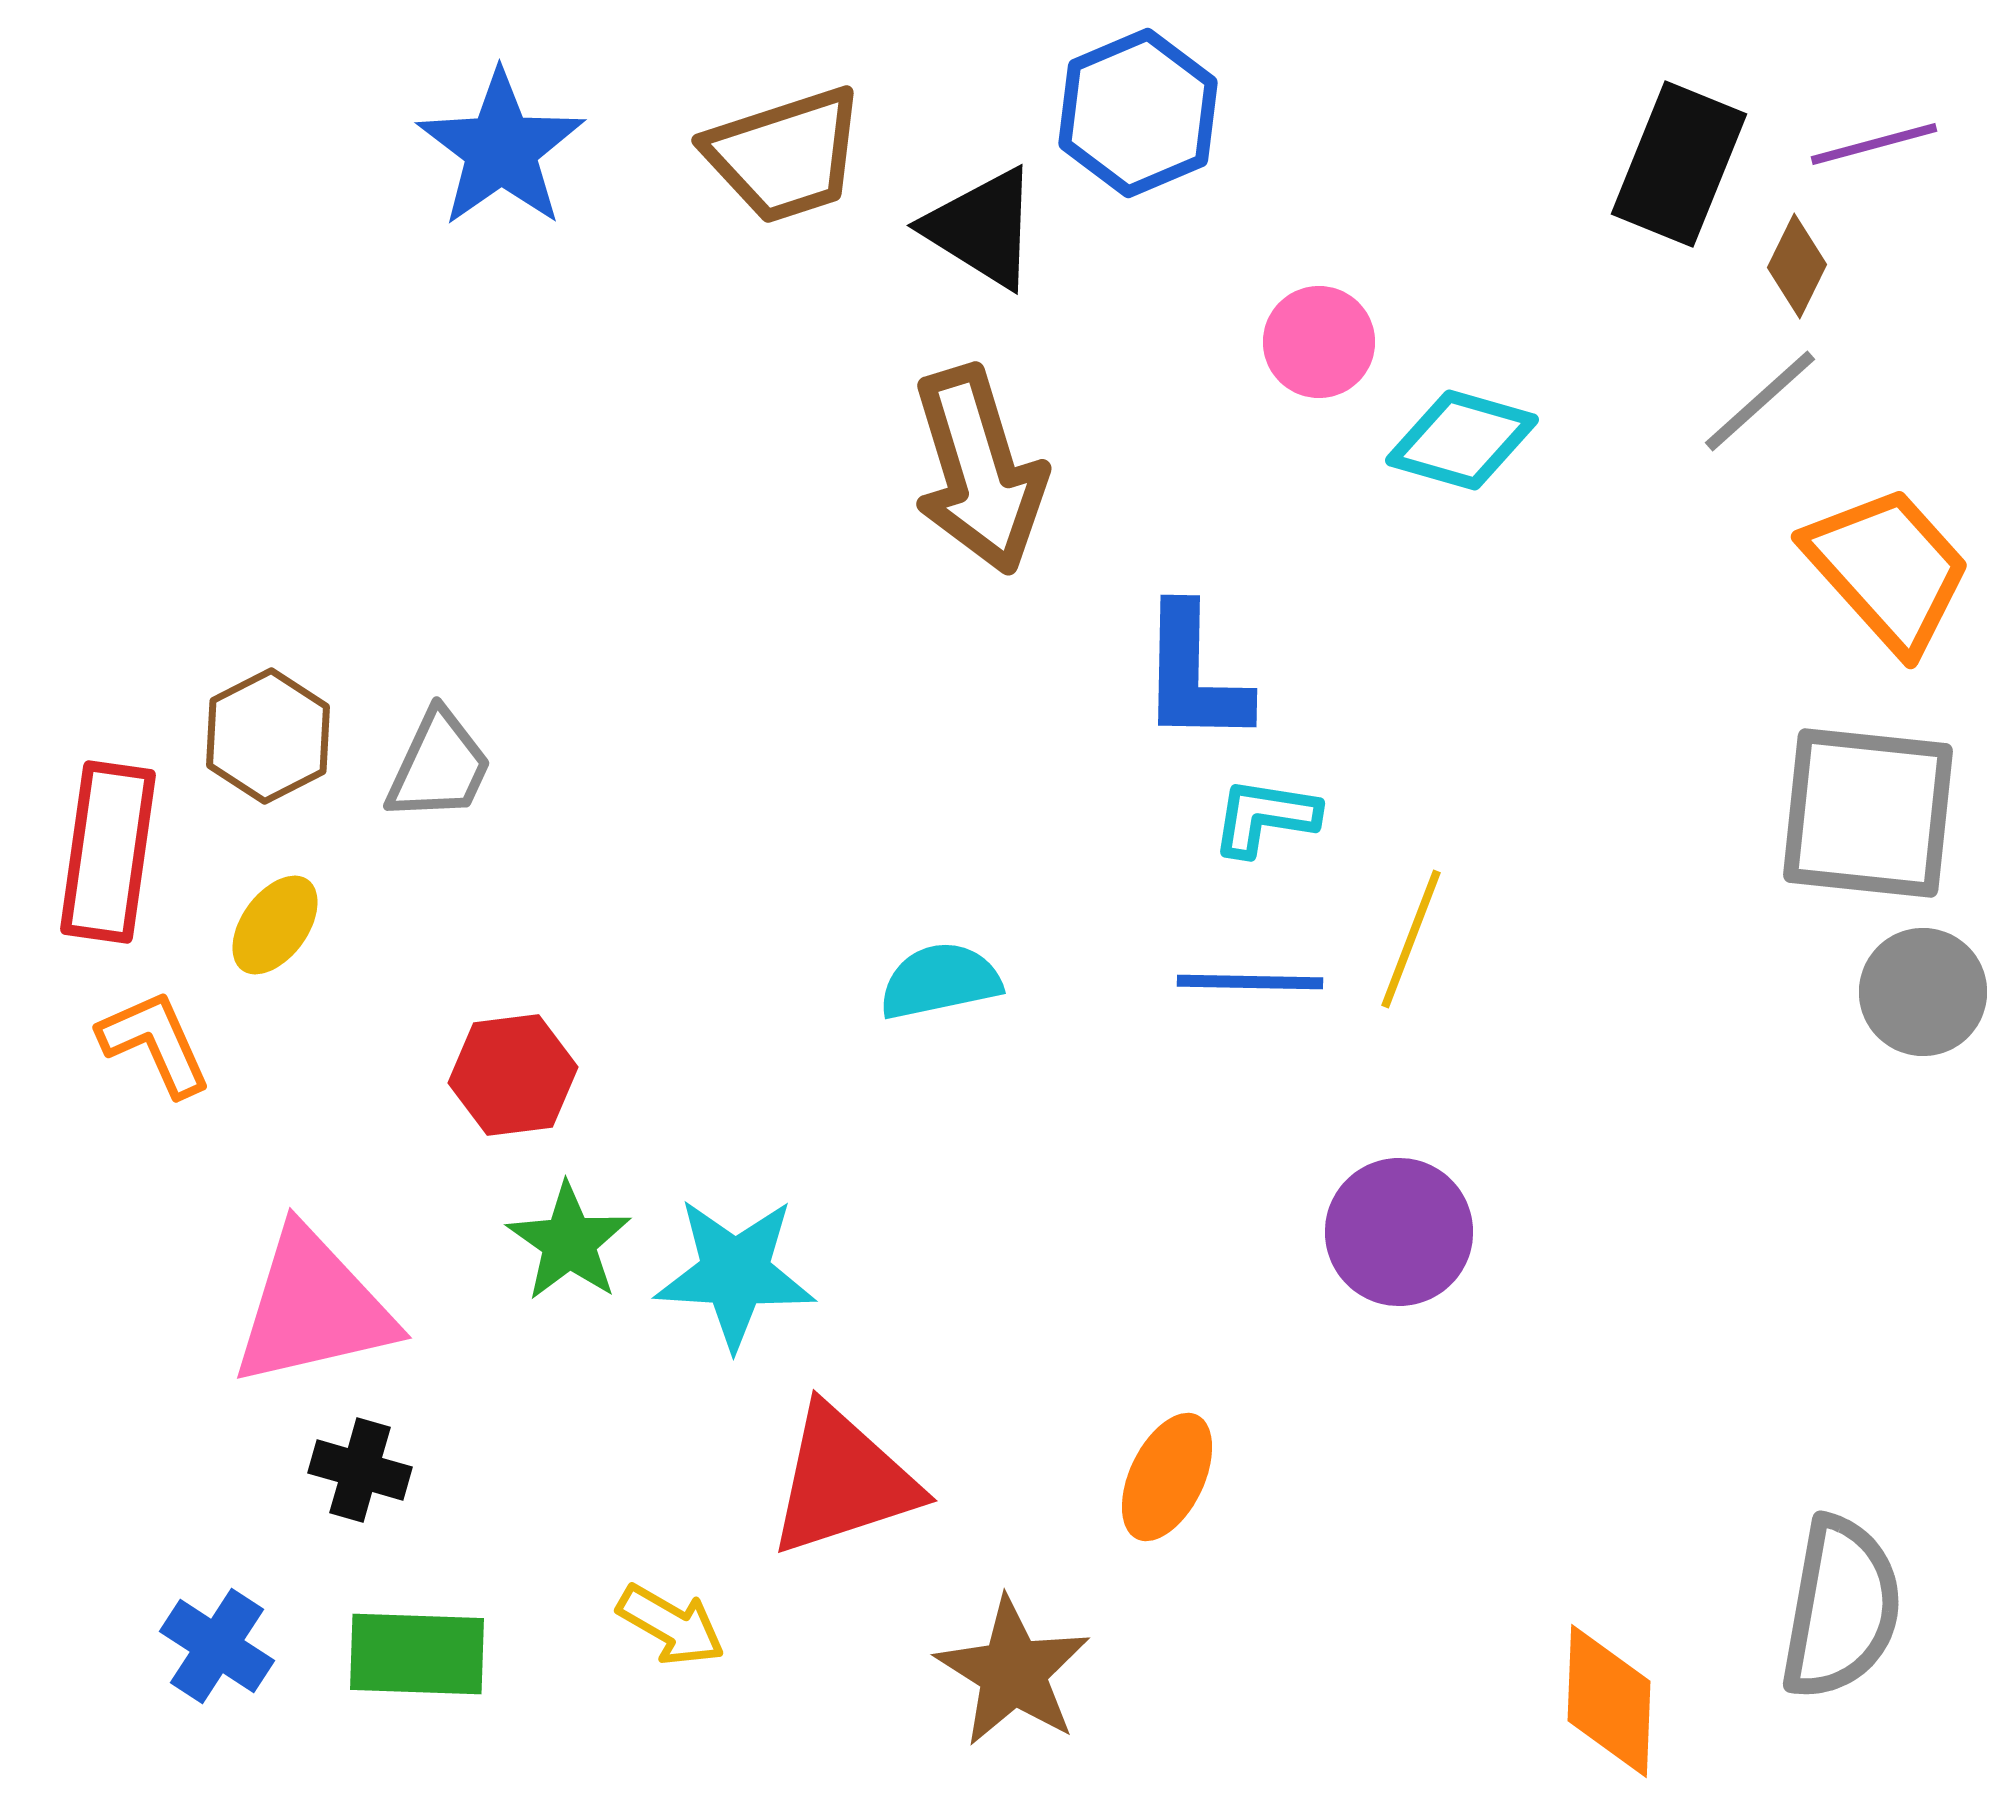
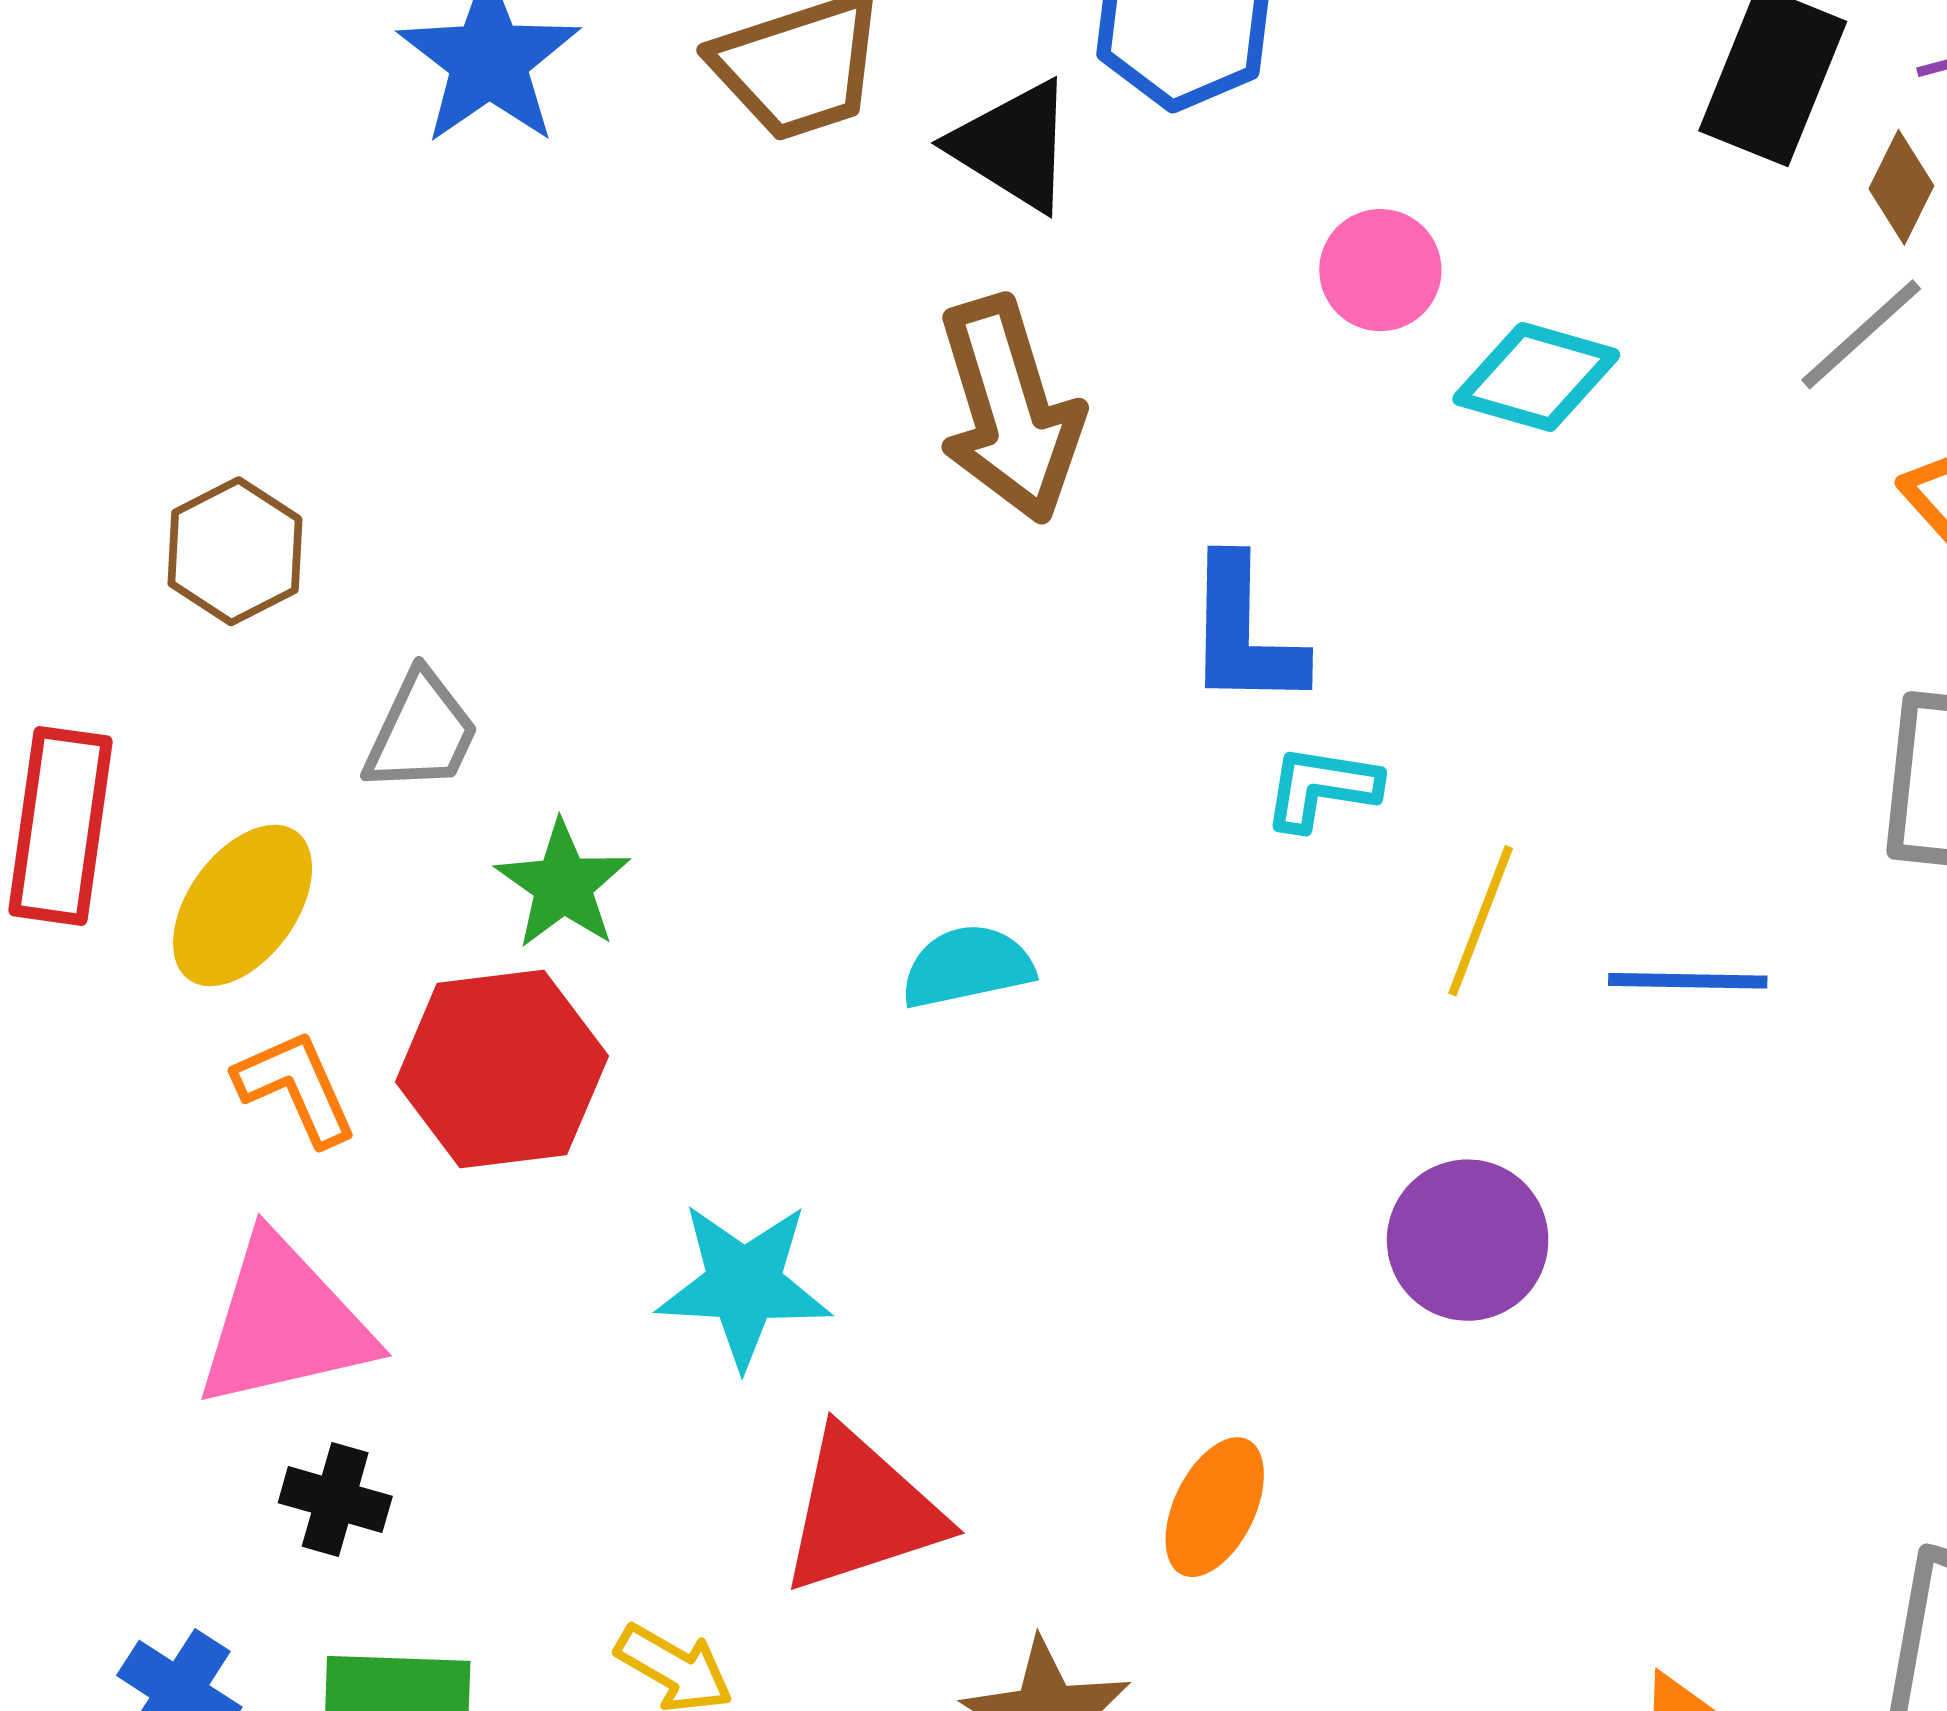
brown hexagon: (268, 736) -> (235, 551), moved
yellow ellipse: (275, 925) -> (243, 906), size x1.5
blue line: (1250, 982) -> (1688, 981), moved
orange L-shape: (155, 1043) -> (296, 1088), moved
red hexagon: (513, 1075) -> (502, 1069), size x1.5
green star: (569, 1242) -> (563, 885), moved

